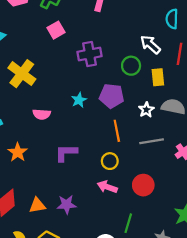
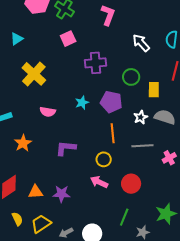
white arrow: (150, 45) -> (141, 43), moved
green line: (128, 223) -> (124, 217), moved

